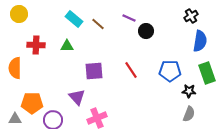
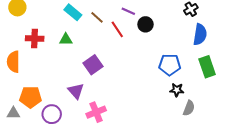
red line: (131, 70) -> (117, 29), moved
purple square: (94, 71) -> (93, 65), turned -30
black star: (189, 91) -> (177, 90), moved

